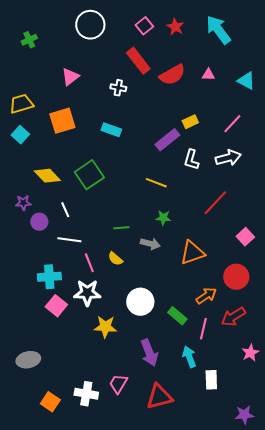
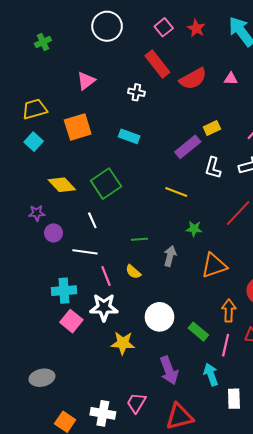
white line: (65, 210) -> (92, 220), moved
green star: (163, 218) -> (194, 229), moved
gray arrow: (150, 244) -> (170, 256), turned -90
orange arrow: (206, 296) -> (229, 311), turned -55

